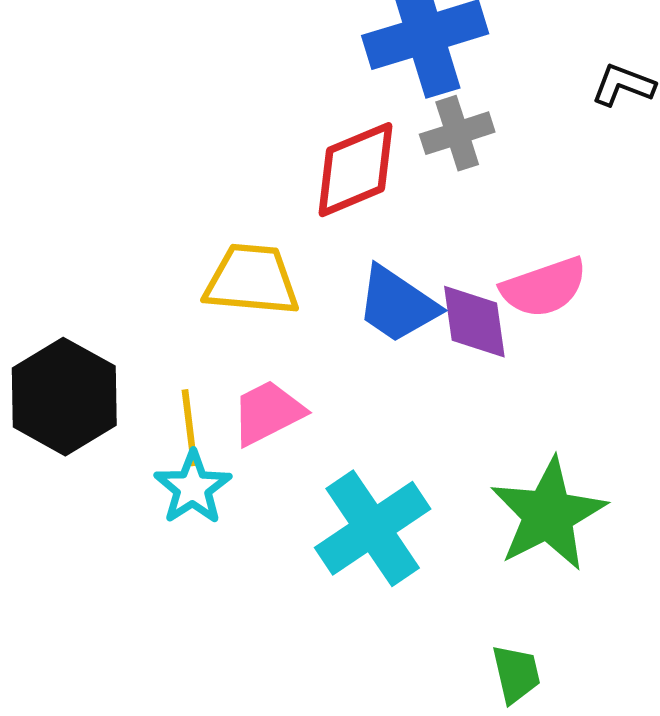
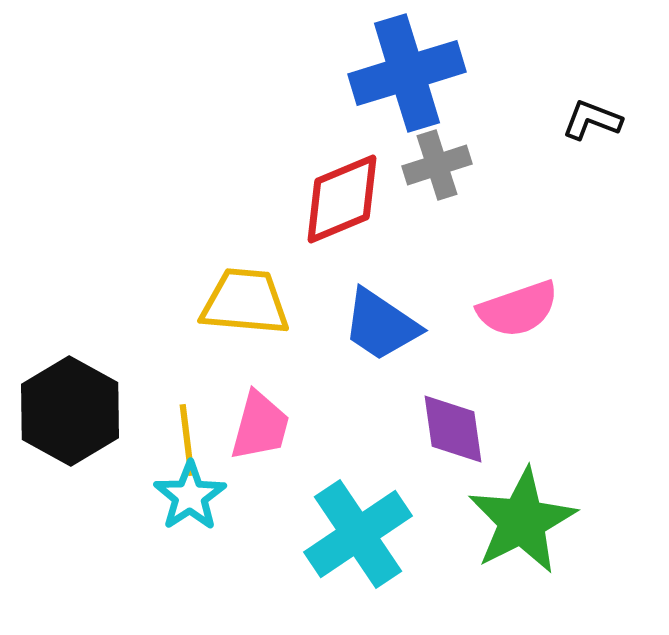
purple diamond: (474, 322) -> (453, 429), moved
pink trapezoid: (268, 413) -> (260, 426), turned 132

